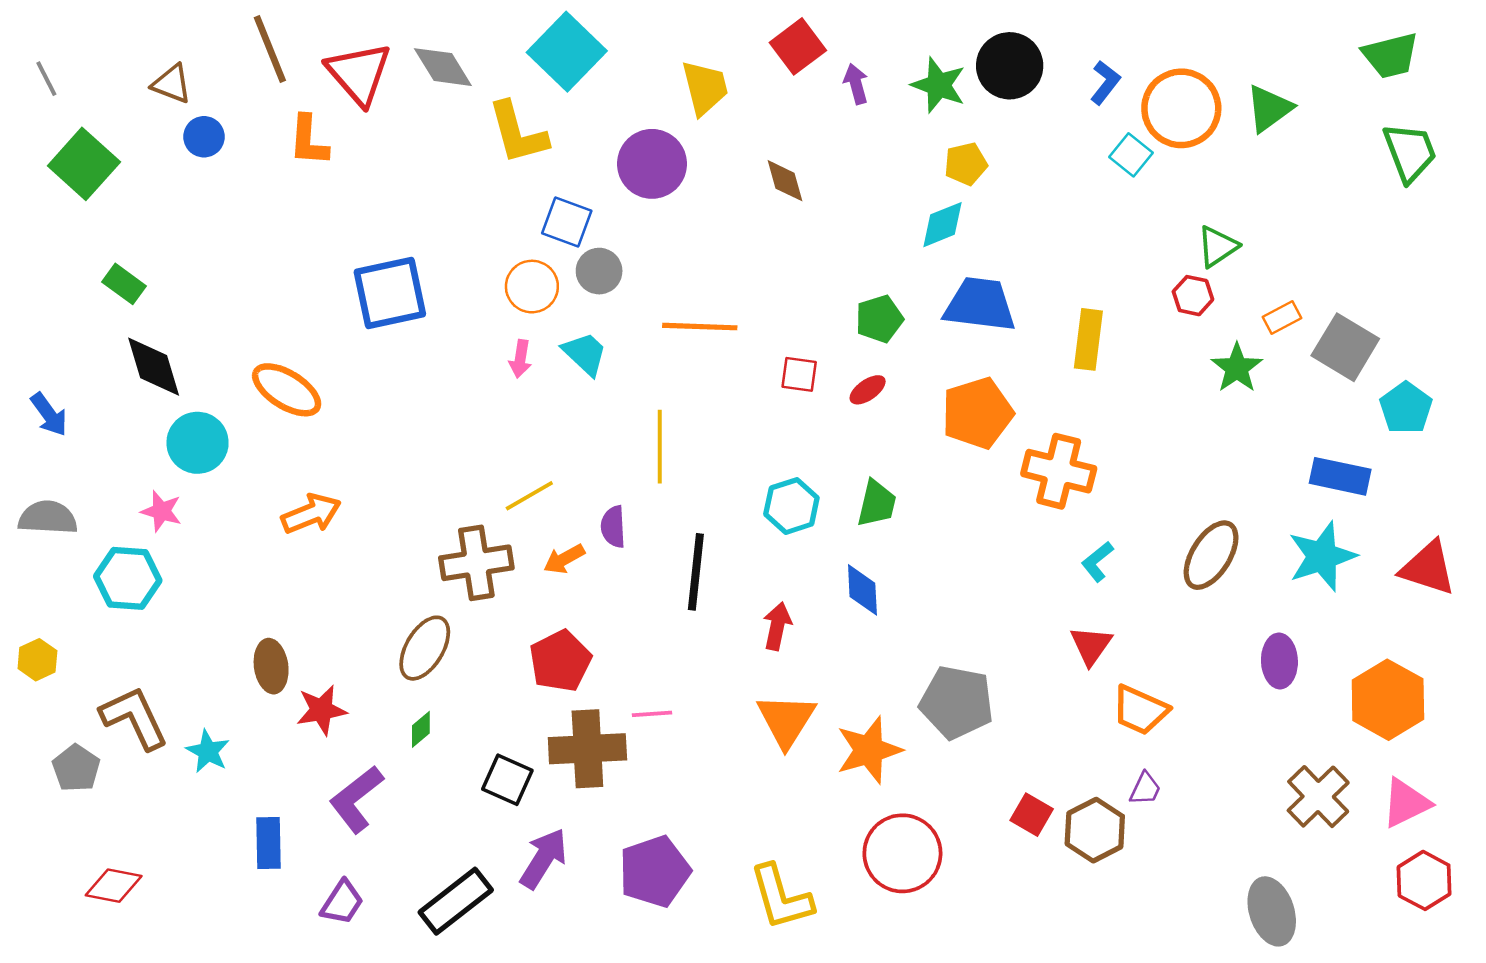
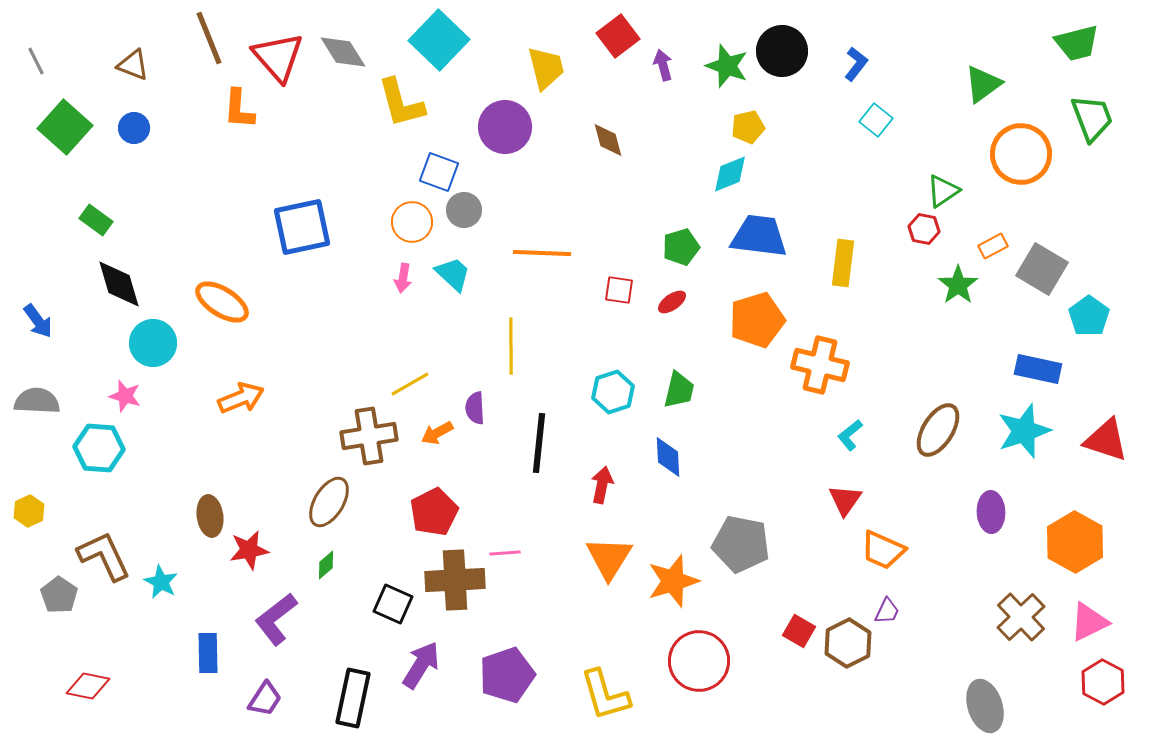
orange circle: (1181, 108) -> (1021, 154), moved
blue circle: (204, 137) -> (134, 128), moved
black rectangle: (456, 901) -> (353, 698), turned -40

